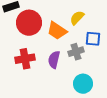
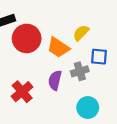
red cross: (25, 59) -> (22, 92), moved, turned -30

